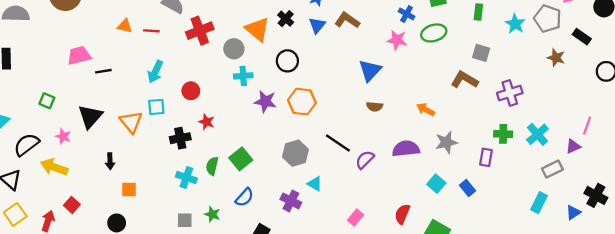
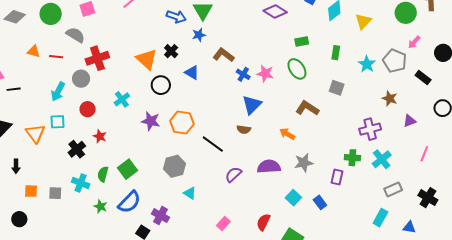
blue cross: (407, 14) -> (243, 74), moved
blue triangle: (317, 25) -> (192, 73), moved, turned -42
green ellipse: (434, 33) -> (297, 69), turned 70
gray circle: (234, 49) -> (81, 79), moved
brown star: (556, 58) -> (390, 98), moved
black circle: (287, 61) -> (161, 85), moved
blue triangle: (370, 71) -> (252, 105), moved
cyan cross: (243, 76) -> (122, 99), moved, turned -35
brown L-shape: (464, 80) -> (307, 108), moved
purple cross: (510, 93) -> (370, 129), moved
black cross: (180, 138) -> (77, 149), turned -30
black line: (338, 143) -> (213, 144), moved
purple triangle: (573, 146) -> (410, 121), moved
black cross: (596, 195) -> (428, 198), moved
blue semicircle: (244, 197) -> (129, 202), size x1.4
purple cross: (291, 201) -> (161, 216), moved
blue triangle: (573, 212) -> (409, 227), turned 40
green star: (212, 214) -> (101, 206), moved
gray square: (185, 220) -> (55, 193), moved

